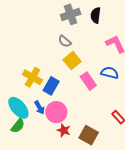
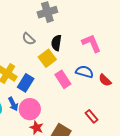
black semicircle: (96, 15) -> (56, 43), moved
gray semicircle: (65, 41) -> (29, 39), moved

